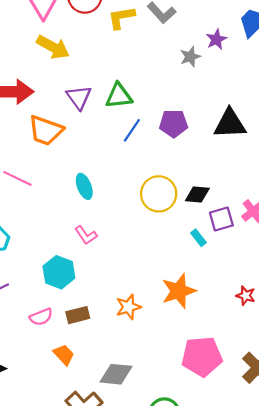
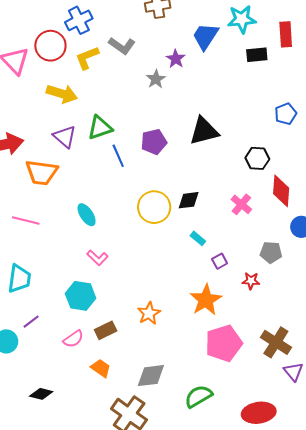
yellow arrow: (53, 47) -> (62, 94), moved
blue line: (132, 130) -> (118, 156), turned -45
purple square: (221, 219) -> (220, 261), moved, size x0.7
orange star: (179, 291) -> (206, 300), moved

